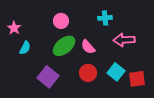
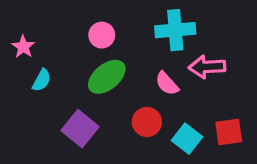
cyan cross: (105, 18) -> (175, 30), size x1.6
pink semicircle: (88, 47) -> (167, 84), moved
cyan square: (116, 72) -> (187, 139), moved

